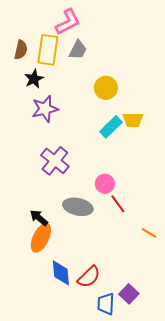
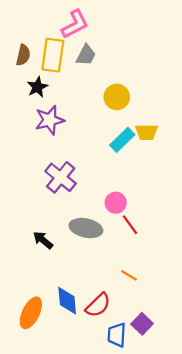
orange line: (149, 233) -> (129, 275), moved
orange ellipse: (41, 238) -> (31, 313), moved

